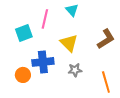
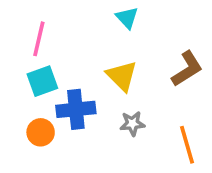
pink line: (45, 19) -> (39, 39), moved
cyan square: (24, 33) -> (42, 81), moved

